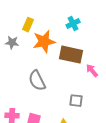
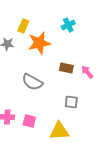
brown rectangle: (71, 55) -> (66, 68), moved, size x0.6
gray semicircle: (37, 81) -> (32, 82), turned -35

